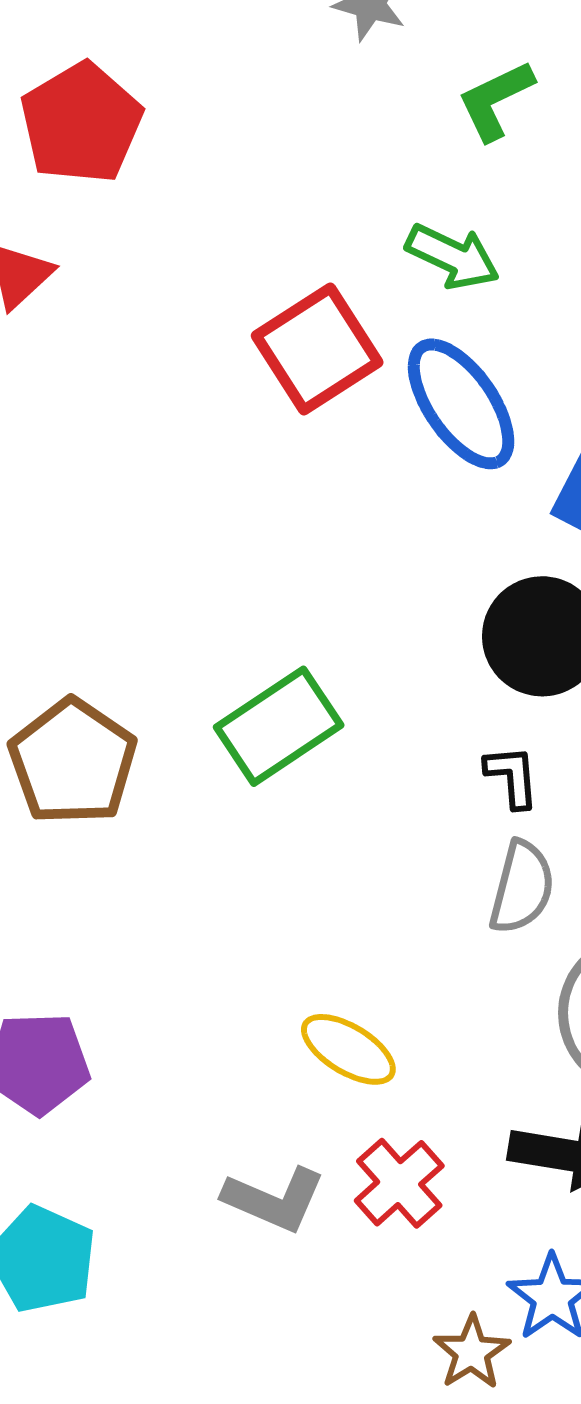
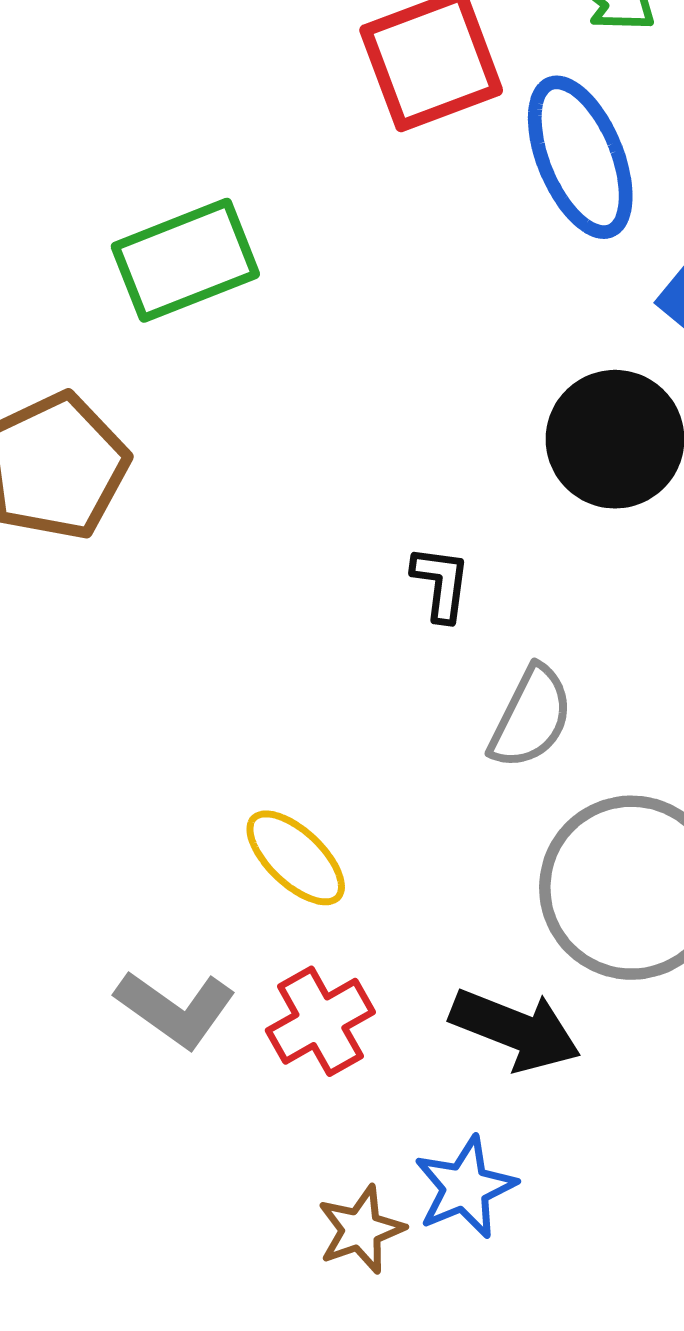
green rectangle: (279, 726) -> (185, 260), moved
black L-shape: (512, 776) -> (441, 583), moved

